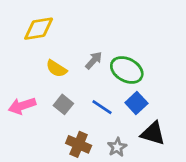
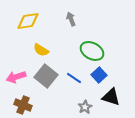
gray arrow: (94, 60) -> (71, 19), moved, turned -64
gray square: (63, 104) -> (46, 76), size x1.6
brown cross: (79, 144) -> (23, 105), moved

